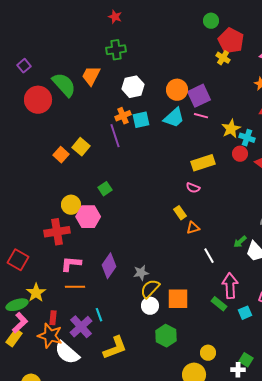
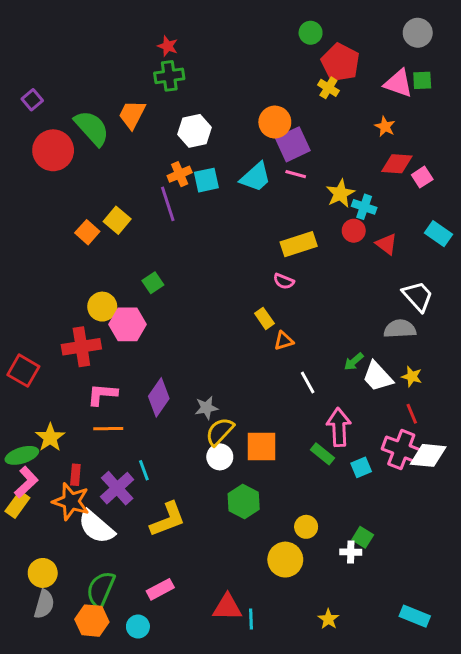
red star: (115, 17) -> (168, 46), moved
orange circle: (177, 90) -> (275, 122), moved
red square: (18, 260) -> (23, 371), moved

